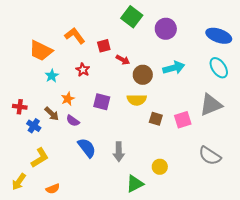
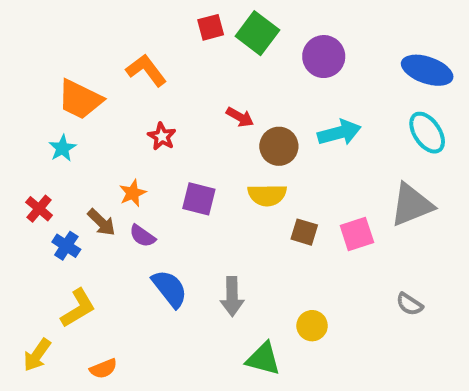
red square: (104, 46) -> (211, 27), moved
cyan star: (52, 76) -> (62, 148), moved
red cross: (20, 107) -> (39, 209), turned 32
gray semicircle: (210, 156) -> (410, 304), size x0.6
green triangle: (135, 184) -> (263, 359), turned 42

